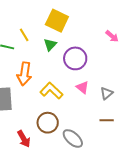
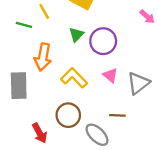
green triangle: (50, 45) -> (76, 35), moved
gray triangle: (106, 93) -> (138, 83), size x1.5
brown line: (107, 120) -> (117, 115), moved

